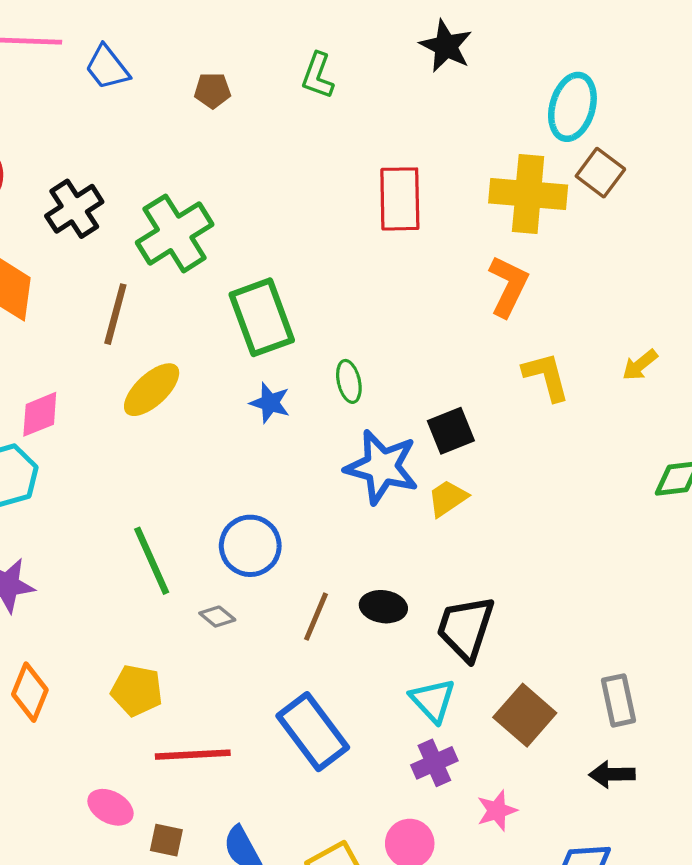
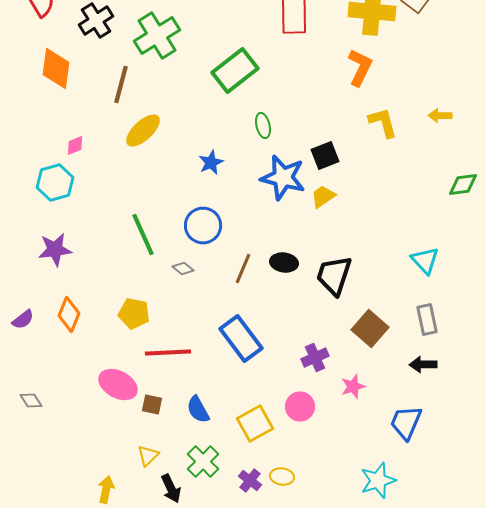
green rectangle: (262, 317) -> (235, 70), moved, turned 72
yellow arrow: (640, 365) -> (440, 116), turned 40
blue star: (270, 403) -> (211, 162), moved, turned 30
pink diamond: (40, 414) -> (75, 146), size x0.7
cyan triangle: (433, 700) -> (425, 260), moved
pink ellipse: (110, 807) -> (118, 384), size x1.4

